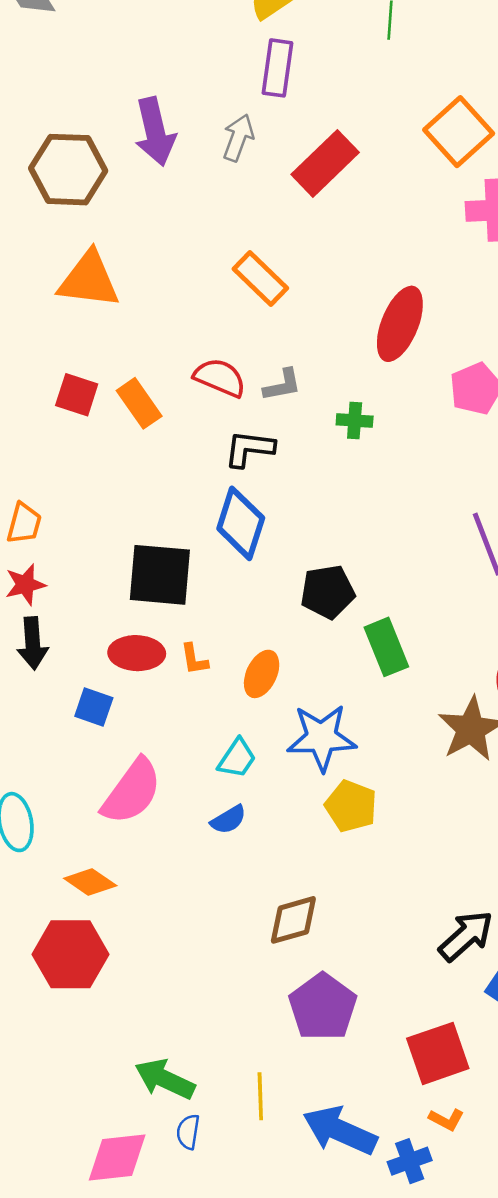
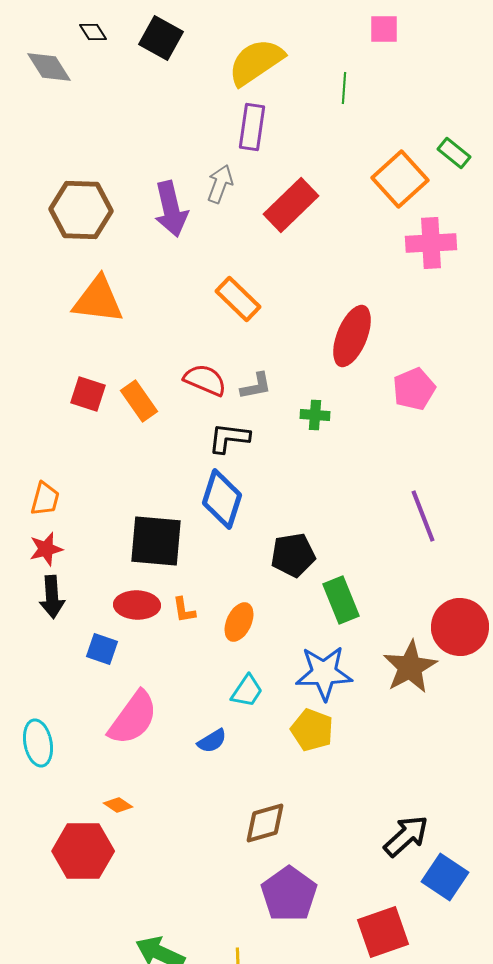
purple arrow: (155, 132) -> (171, 209), moved
blue star: (322, 738) -> (324, 673), moved
cyan trapezoid: (237, 758) -> (247, 691), moved
orange diamond: (90, 882) -> (118, 805), moved, size x0.7

